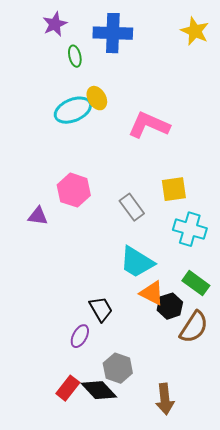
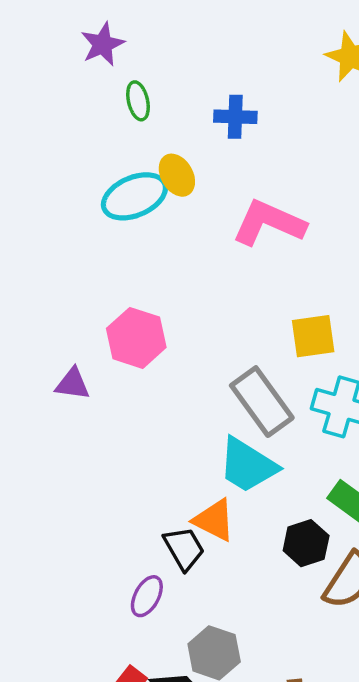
blue cross: (113, 33) -> (235, 117), moved, size x0.6
gray rectangle: (132, 207) -> (262, 402), moved, size x1.4
orange triangle: (152, 293) -> (214, 520), moved

